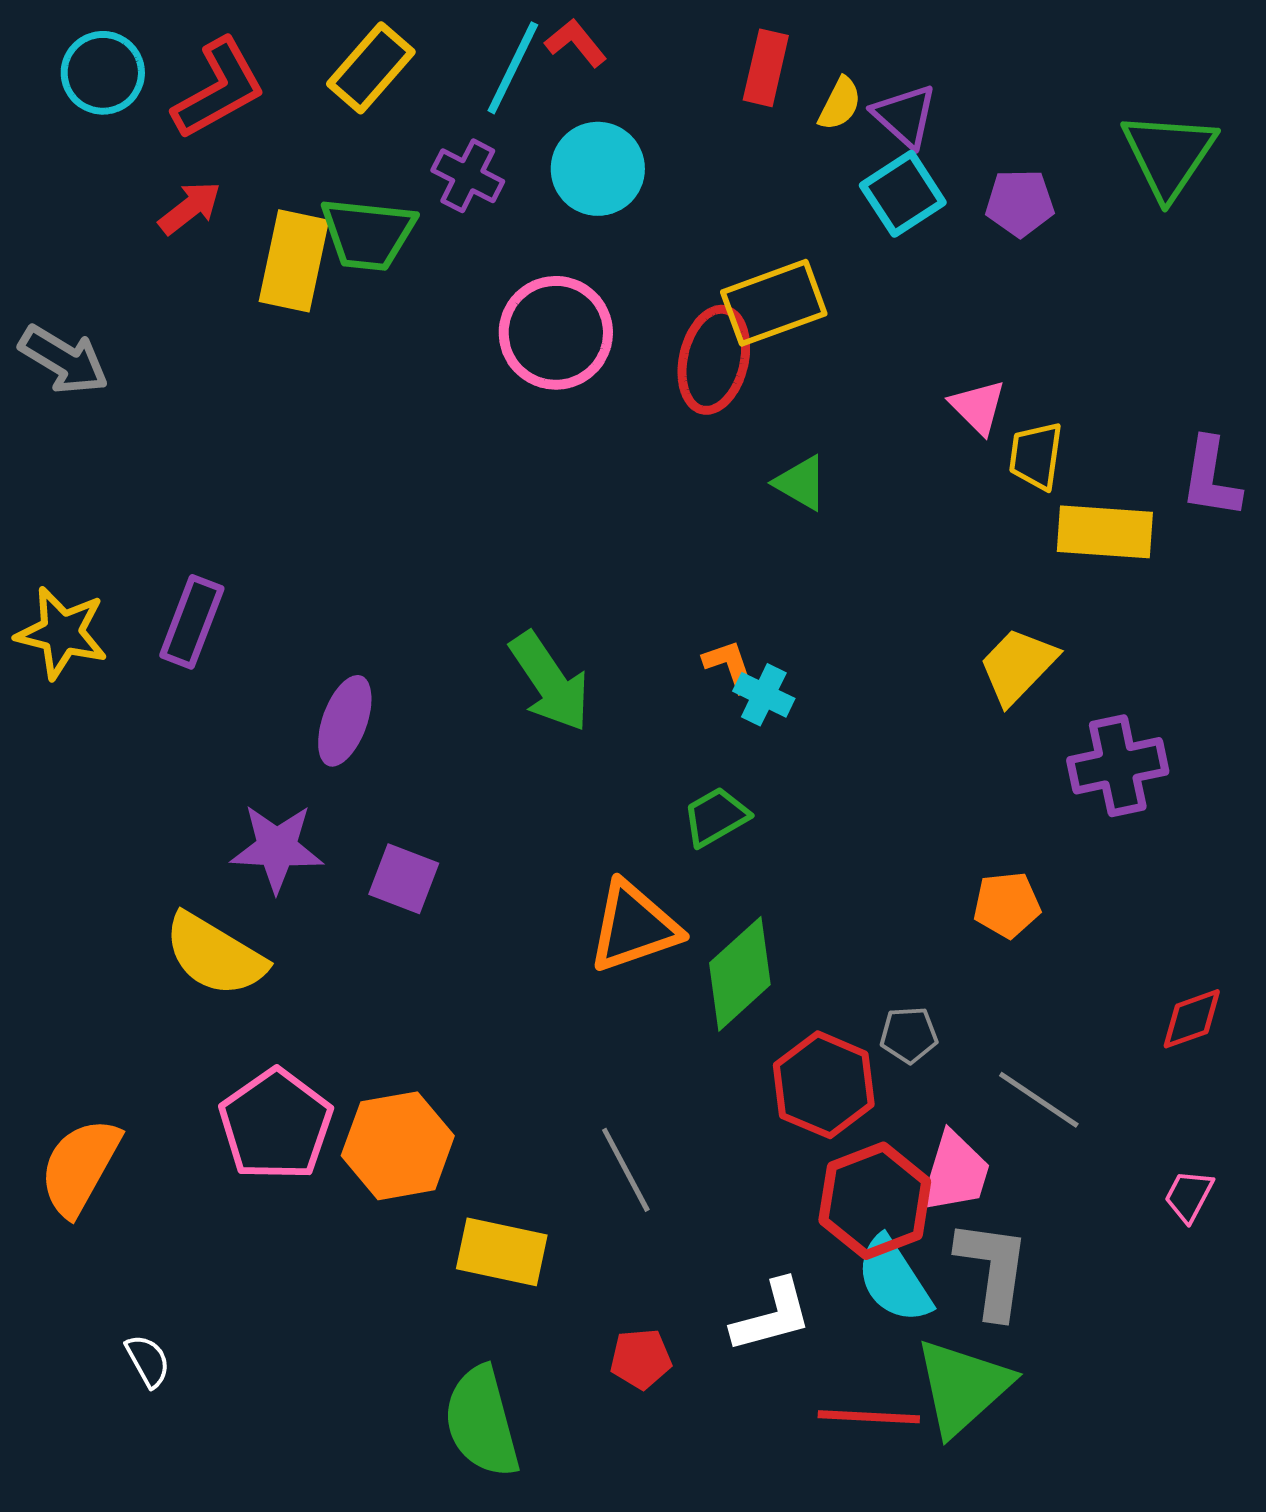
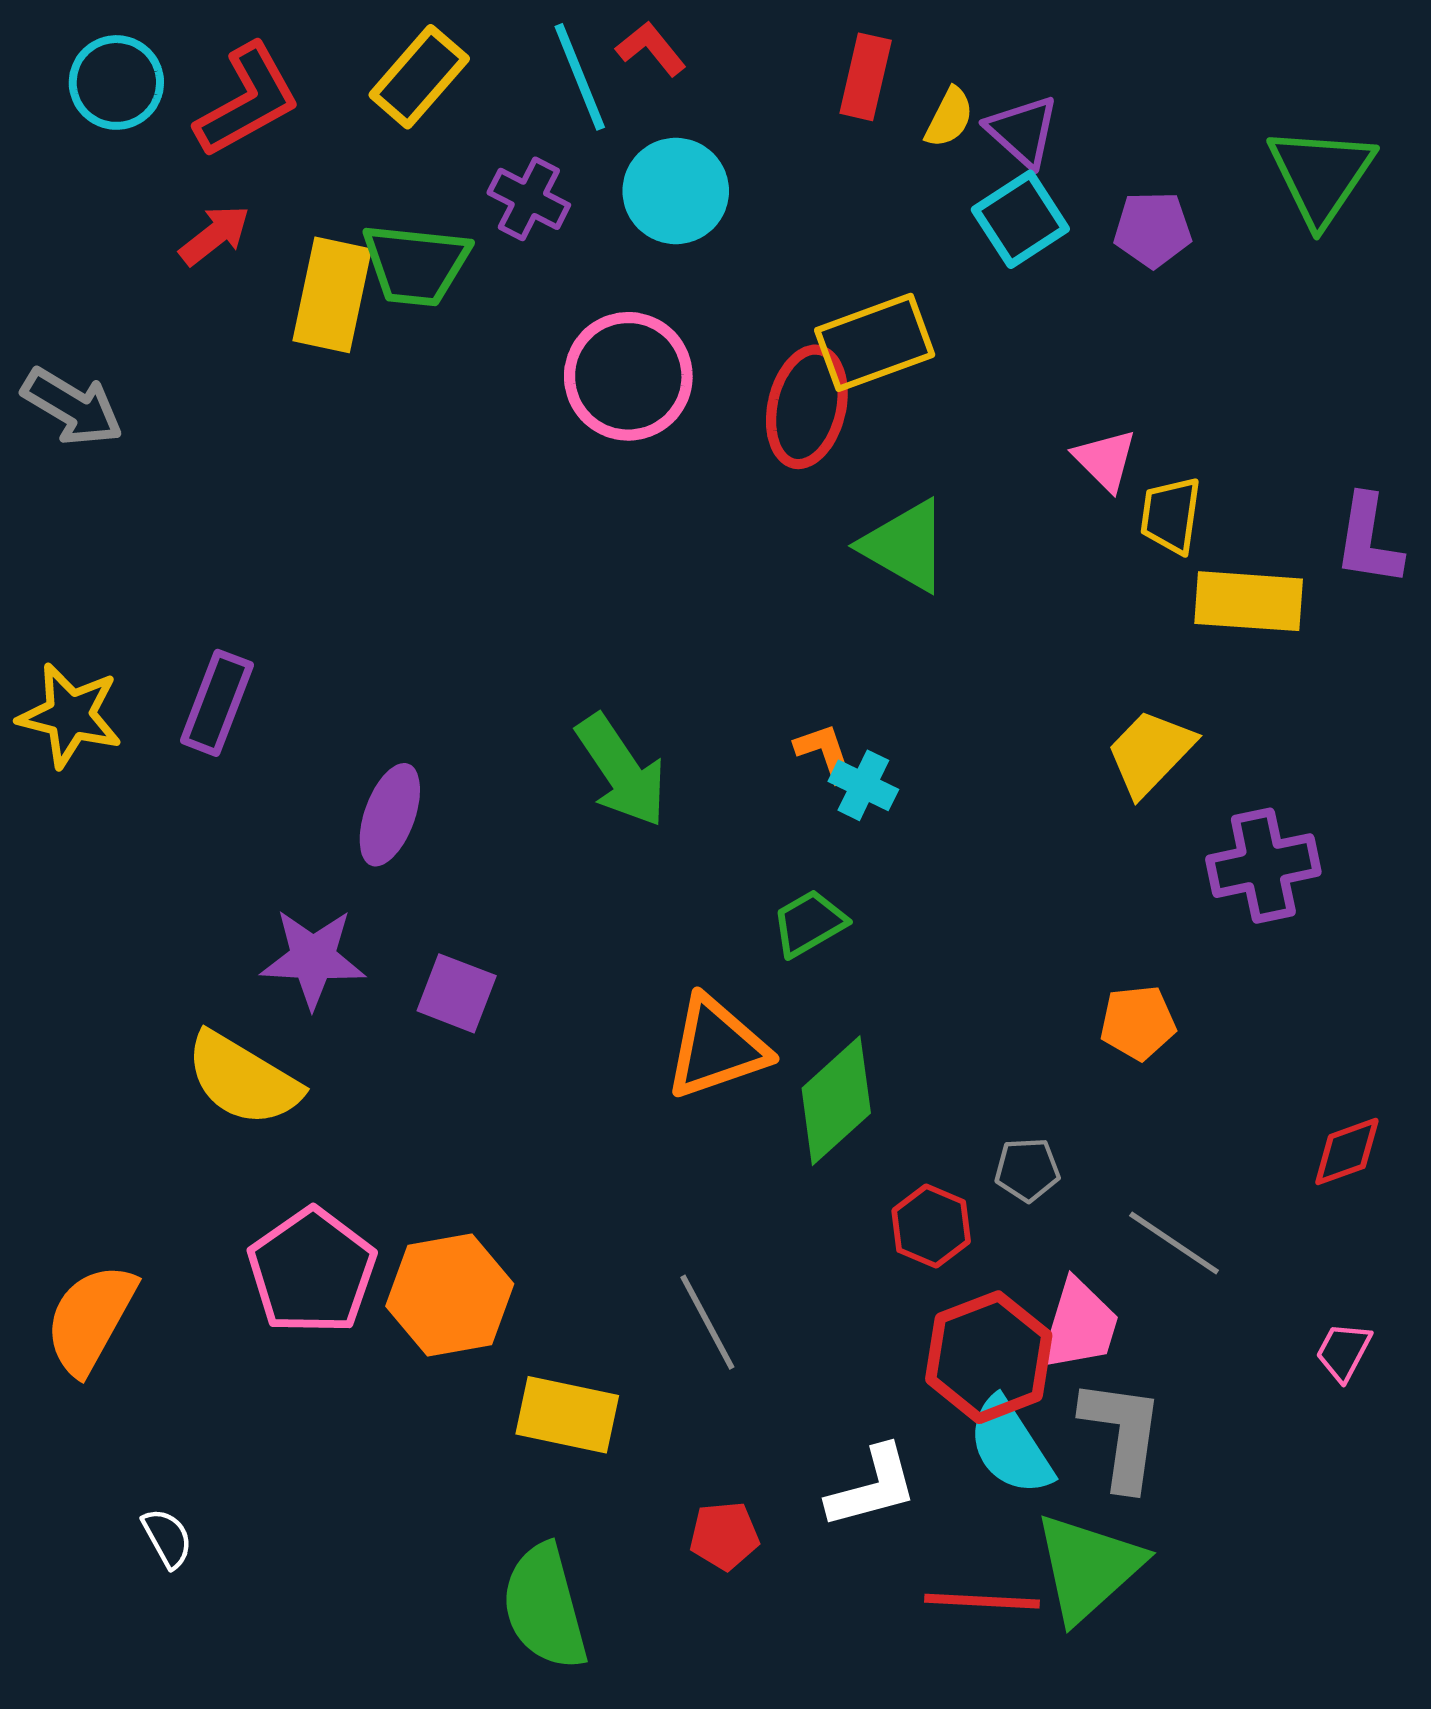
cyan line: (513, 68) -> (580, 77), turned -48
green triangle: (801, 483) -> (905, 546), size x1.5
red hexagon: (824, 1085) -> (931, 1226), size x0.7

